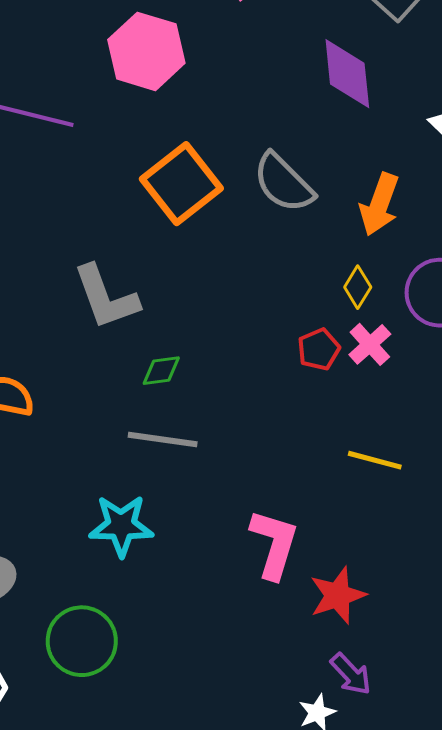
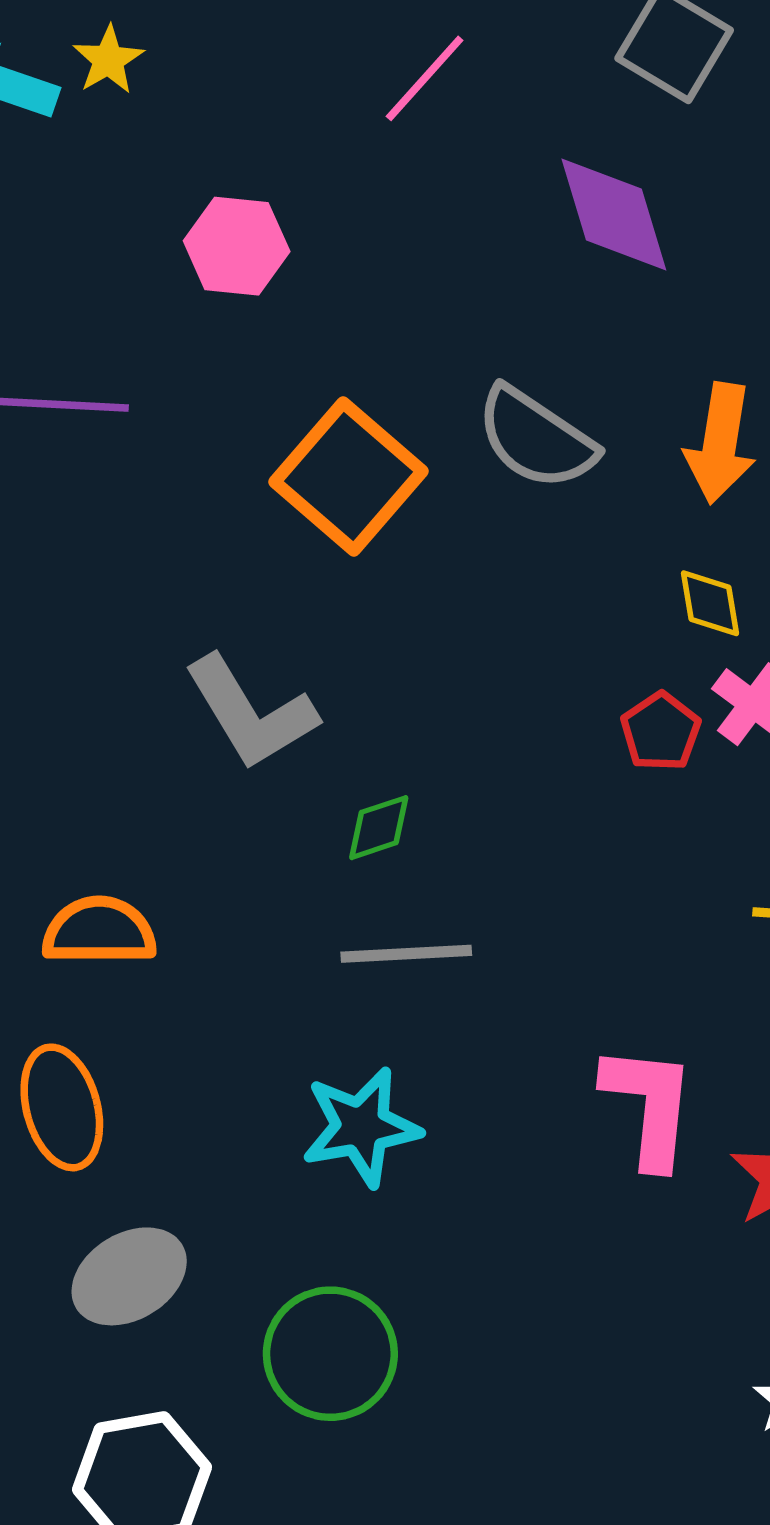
pink hexagon: (146, 51) -> (237, 246), size x0.7
yellow diamond: (358, 287) -> (710, 603), turned -30

